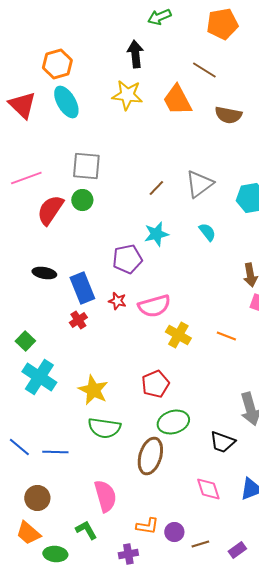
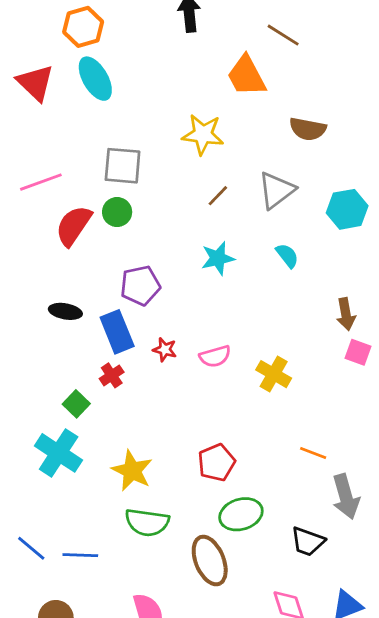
yellow star: (127, 95) -> (203, 134), moved
brown semicircle: (228, 115) -> (308, 129), moved
purple pentagon: (127, 259) -> (140, 286), moved
pink semicircle: (154, 306) -> (215, 356), size x0.7
yellow cross: (178, 335) -> (274, 374), moved
orange line: (226, 336) -> (313, 453), moved
green square: (25, 341) -> (76, 404), moved
brown ellipse: (150, 456) -> (210, 561), turned -39

